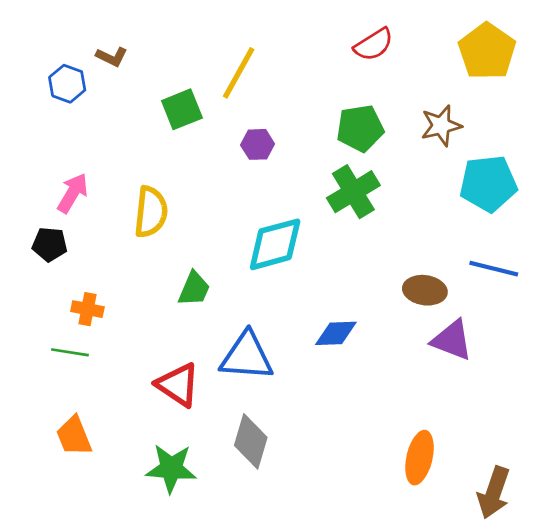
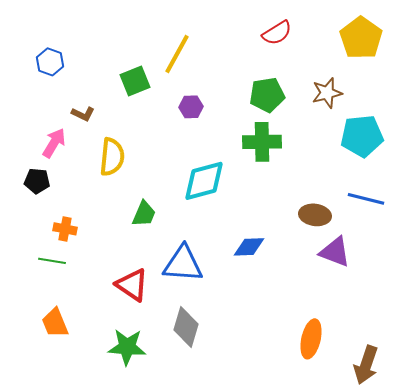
brown L-shape: (112, 57) -> (83, 114), moved
green cross: (353, 192) -> (262, 142), turned 30

